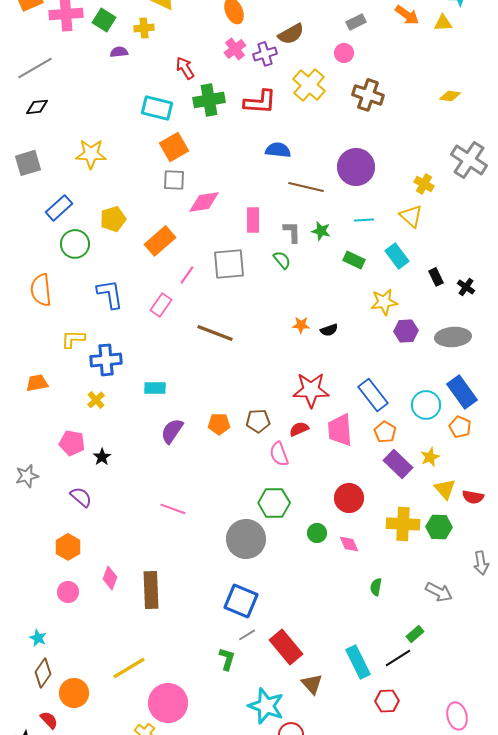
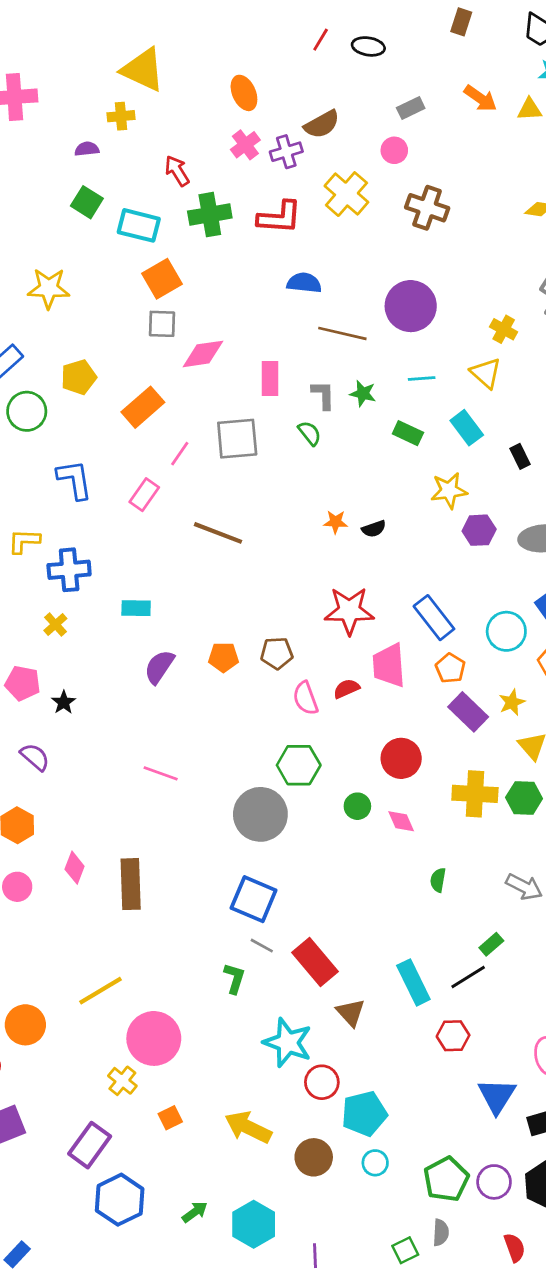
green square: (104, 20) -> (87, 202), moved
red semicircle: (299, 429) -> (346, 689), moved
gray line: (247, 635) -> (262, 946), turned 60

